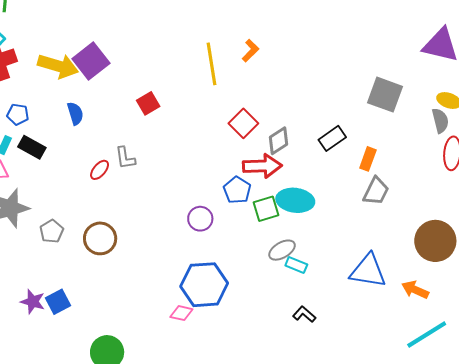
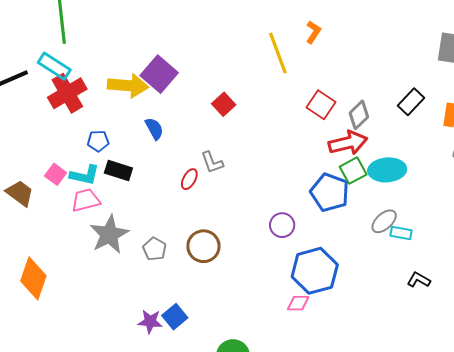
blue pentagon: (237, 190) -> (330, 192), moved, size x1.4
green square: (266, 209) -> (353, 171), moved
purple circle: (200, 219) -> (282, 225), moved

